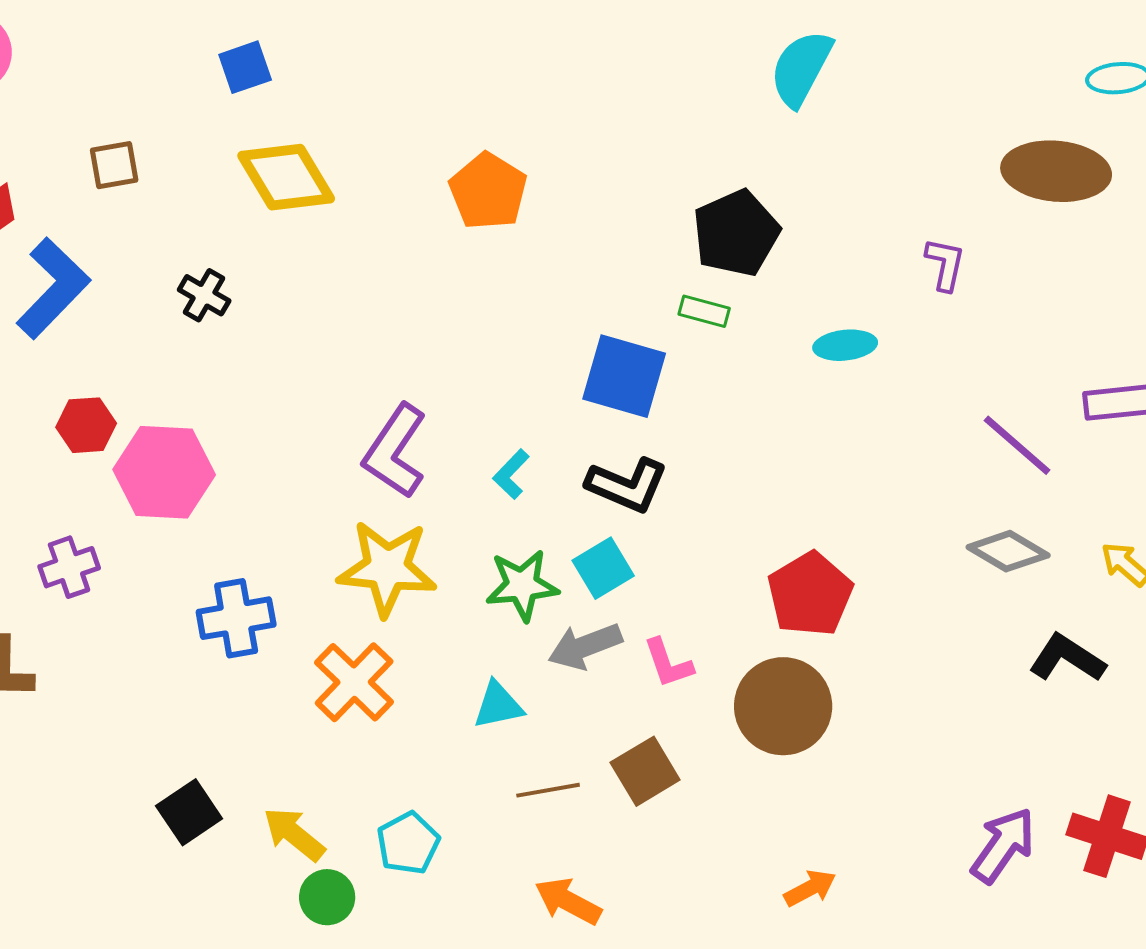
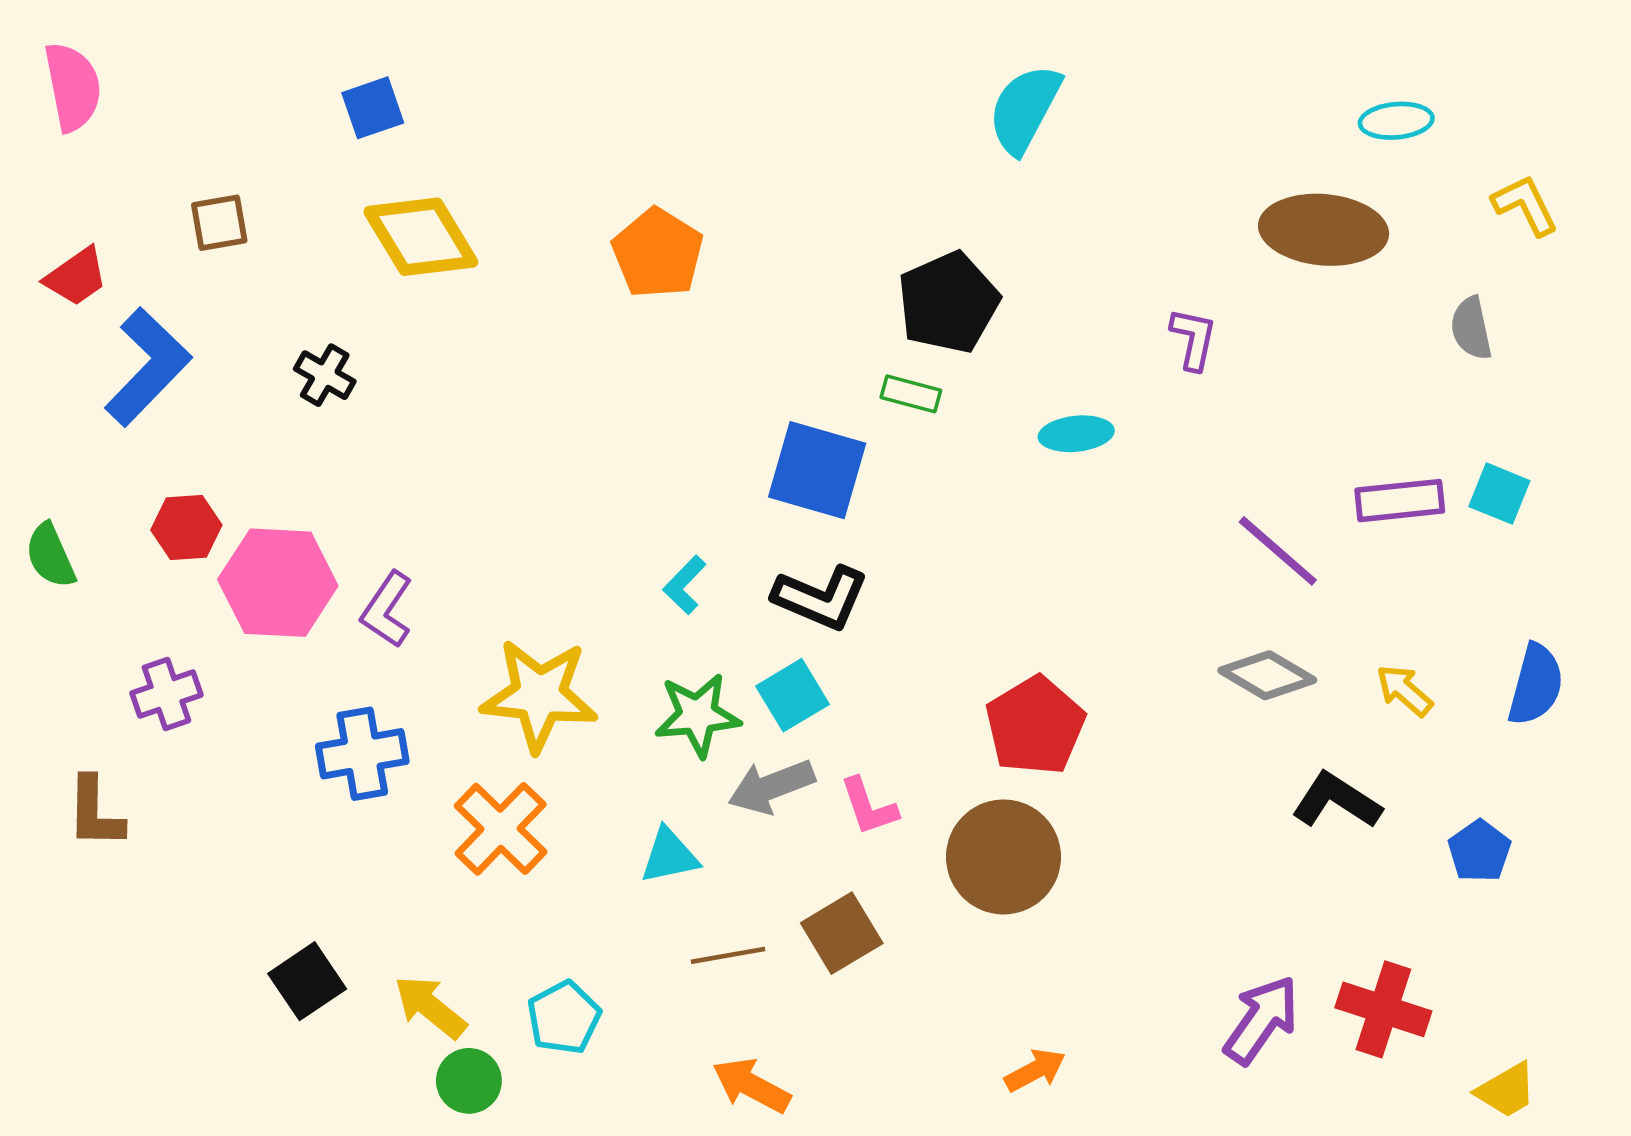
purple L-shape: (395, 451) -> (387, 610), moved, size x0.7

